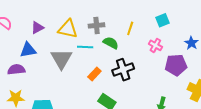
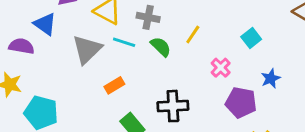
cyan square: (162, 20) -> (251, 38), moved, turned -32
blue triangle: (28, 50) -> (45, 24), turned 30
black cross: (123, 70) -> (173, 106), moved
orange rectangle: (94, 74) -> (114, 85), moved

